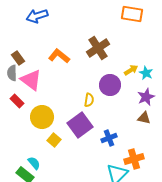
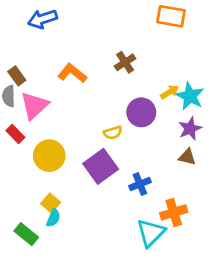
brown cross: (98, 48) -> (125, 62), size x0.7
cyan star: (146, 73) -> (190, 96), size x1.5
pink triangle: (31, 80) -> (34, 106), turned 40
yellow semicircle: (89, 100) -> (113, 133), turned 64
yellow square: (54, 140) -> (51, 203), moved
cyan semicircle: (34, 163) -> (53, 218), moved, turned 64

